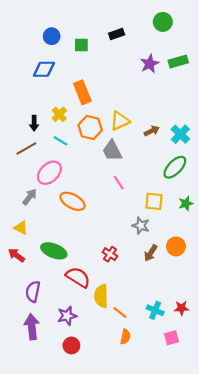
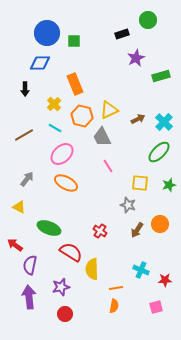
black rectangle: (117, 34) -> (122, 34), moved
blue circle: (52, 36) -> (47, 33), size x1.6
green rectangle: (178, 62) -> (161, 76), moved
black arrow: (34, 123) -> (25, 89), moved
pink ellipse: (49, 173) -> (62, 154), moved
red arrow: (16, 255) -> (15, 245), moved
cyan cross: (155, 310) -> (141, 270), moved
orange line: (120, 312) -> (116, 288), moved, turned -48

